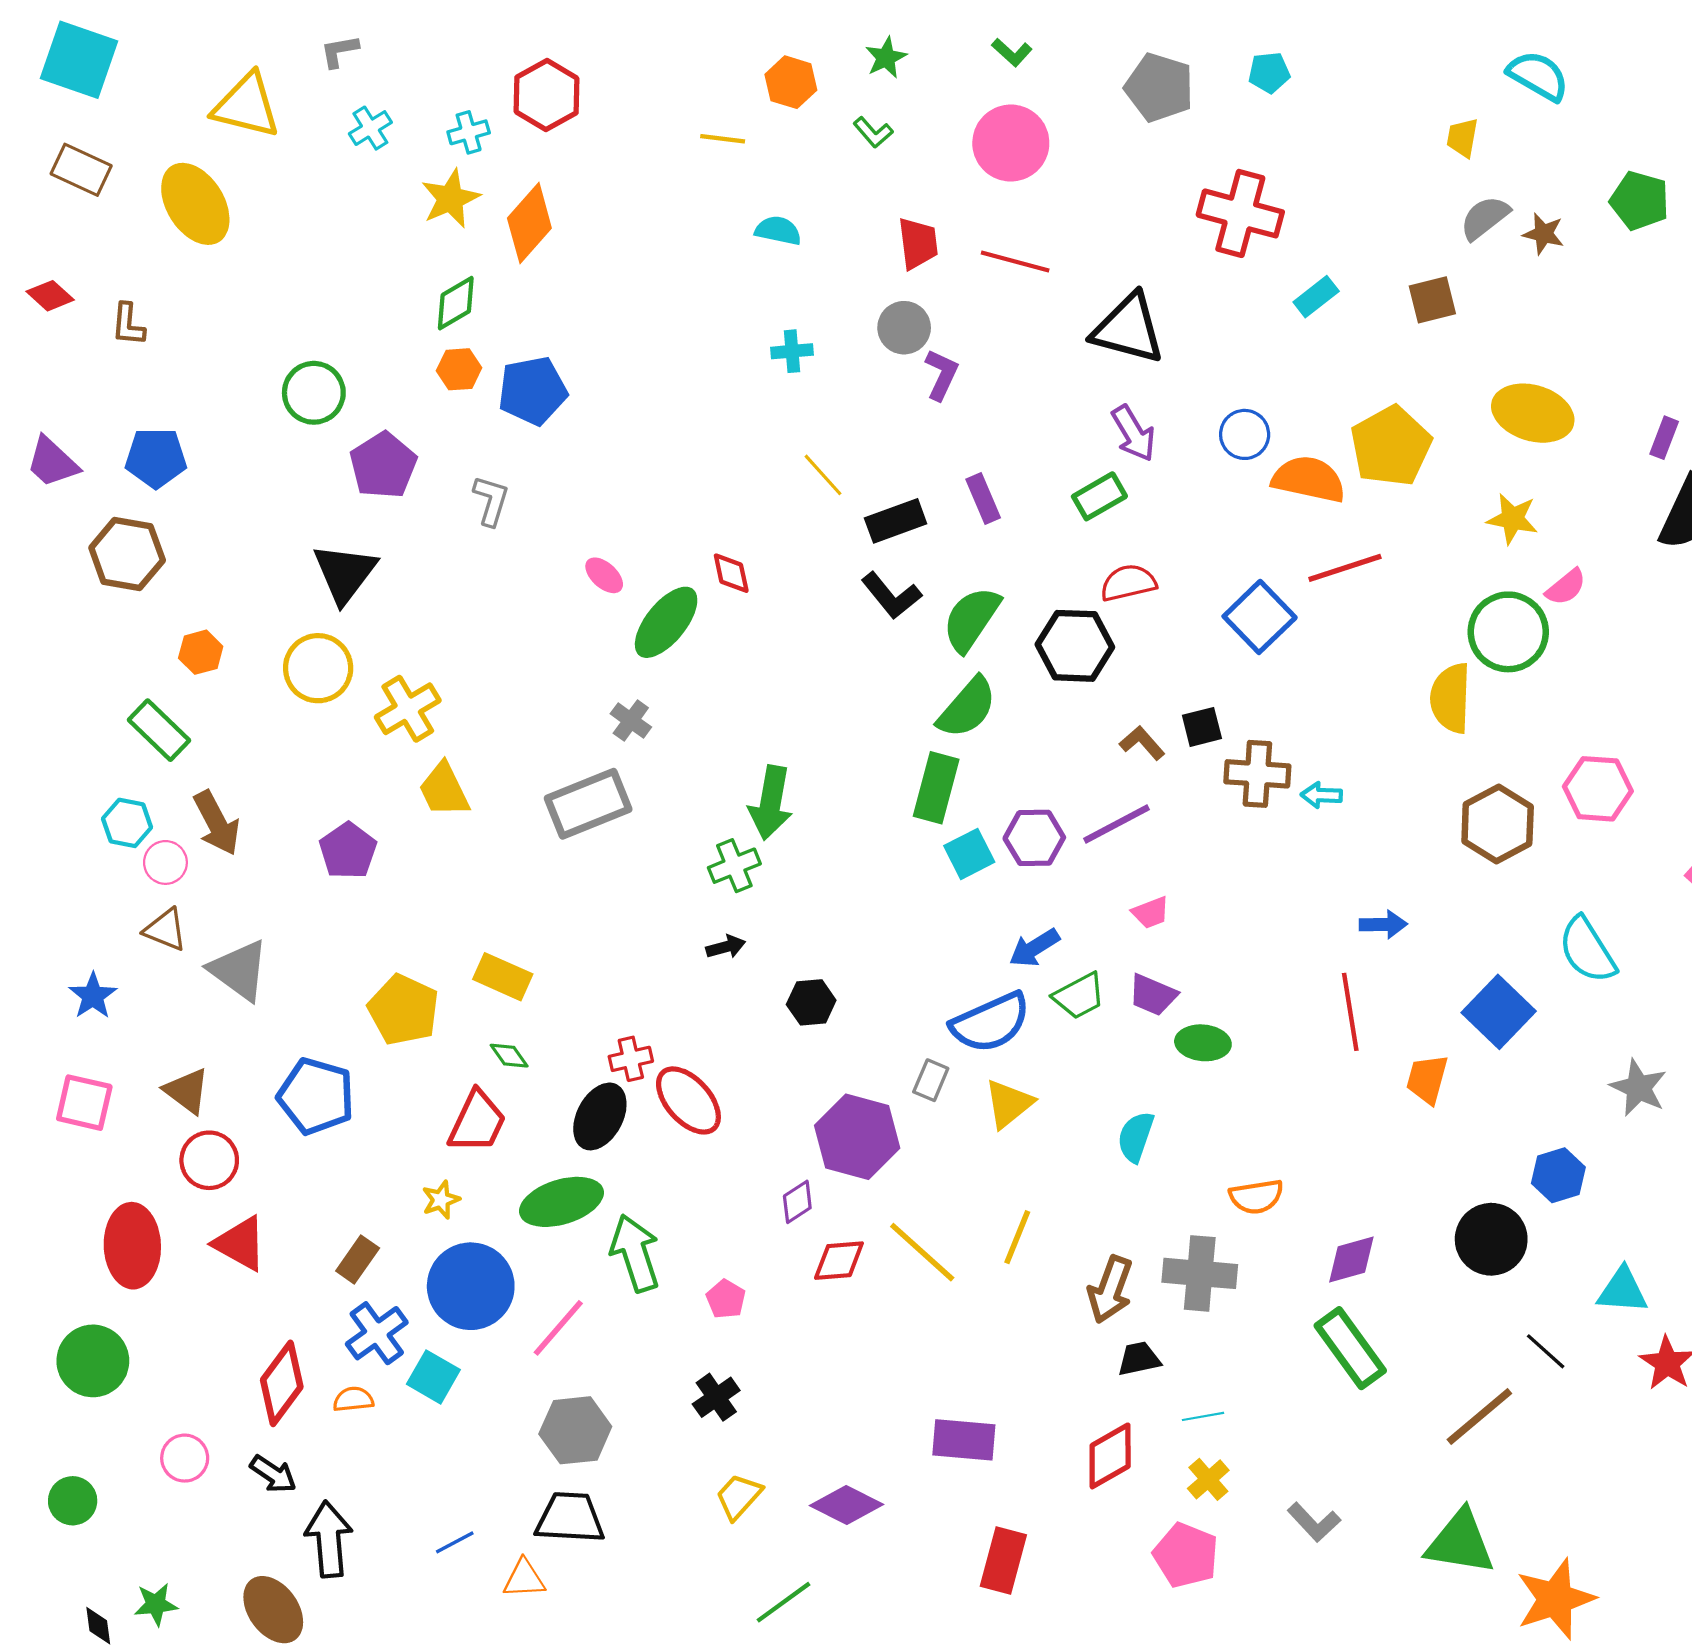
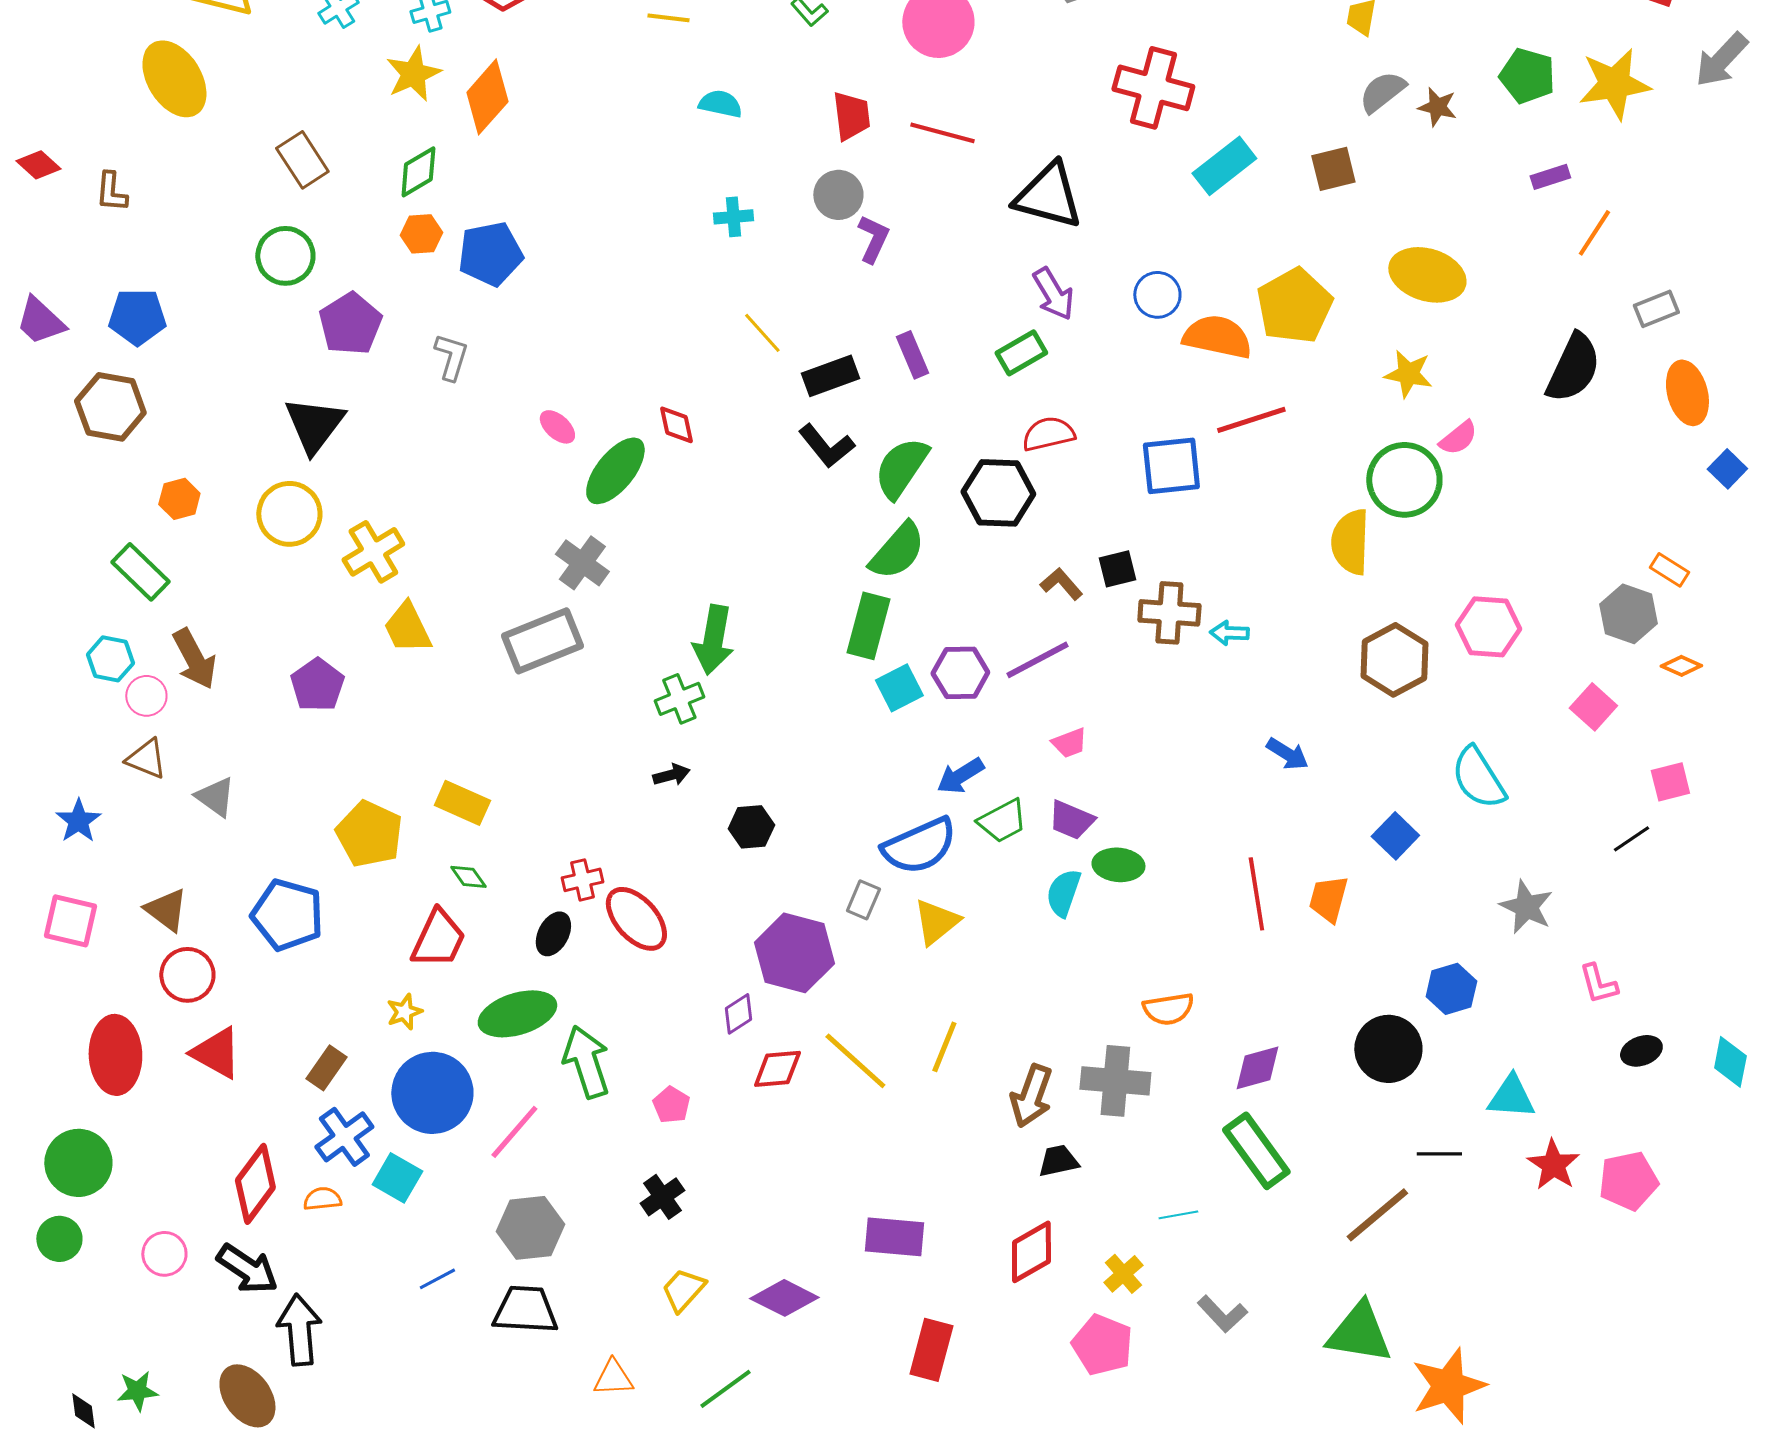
brown rectangle: (81, 170) -> (302, 160), moved, turned 32
cyan rectangle: (1316, 297) -> (1224, 166), size x1.5
purple rectangle: (1664, 438) -> (1550, 177), moved, turned 51
blue square: (1260, 617) -> (1171, 466), turned 38
gray cross: (631, 720) -> (582, 563), size x1.4
blue arrow: (1383, 924) -> (1287, 754), turned 33
gray triangle: (239, 970) -> (215, 797), size x0.7
red line: (1350, 1012) -> (1256, 894), moved
blue square: (1499, 1012) -> (1395, 836), size x0.7
black ellipse: (600, 1116) -> (553, 934), size x0.7
cyan semicircle: (1136, 1137) -> (1063, 893), moved
black line: (1546, 1351) -> (1439, 1154), turned -42
cyan line: (1203, 1416) -> (1178, 1215), moved
black arrow: (273, 1474) -> (247, 1269), size x1.4
green circle: (73, 1501) -> (59, 1239), moved
blue line: (455, 1542) -> (437, 1279), moved
orange triangle: (524, 1579) -> (613, 1378), moved

